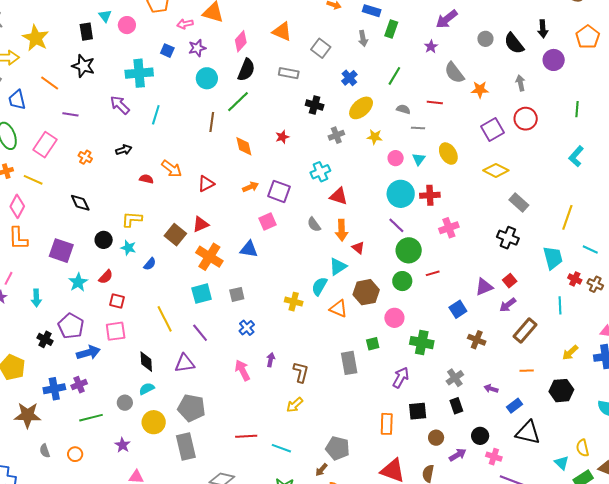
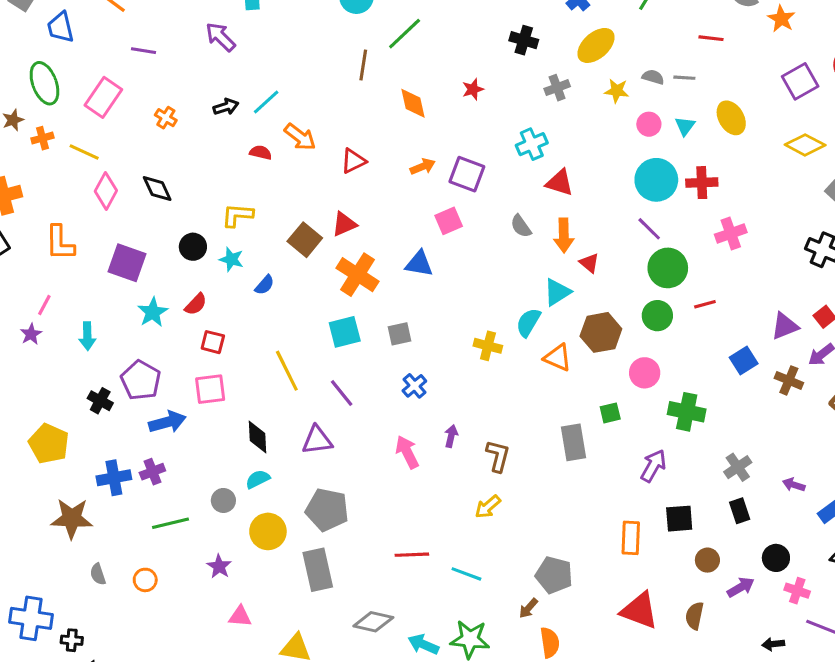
orange star: (480, 90) -> (781, 19), turned 30
gray semicircle: (403, 109) -> (653, 77), moved
cyan line: (156, 115) -> (266, 102), moved, turned 30
pink diamond: (17, 206) -> (106, 191), moved
brown cross: (477, 340) -> (789, 380), moved

